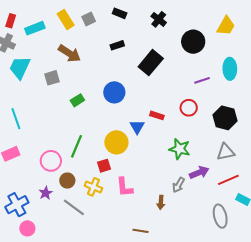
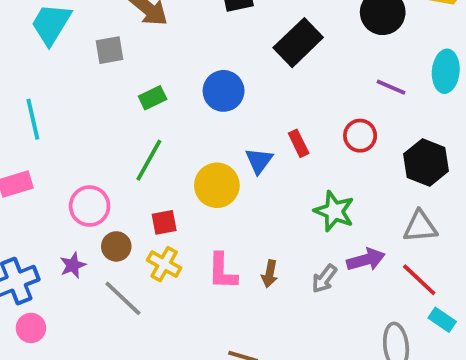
purple line: (202, 80) -> (391, 87), turned 35
red rectangle: (157, 115) -> (299, 143), turned 40
green line: (77, 146) -> (149, 160), moved
red square: (104, 166) -> (164, 222), moved
red line: (228, 180) -> (419, 280), turned 60
brown arrow: (161, 202) -> (270, 274), moved

